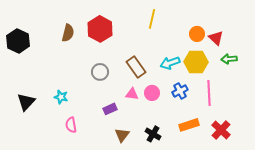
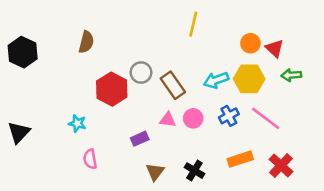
red hexagon: (100, 29) -> (112, 89), moved
gray circle: (100, 72) -> (141, 73), moved
pink line: (209, 93) -> (266, 118), turned -50
black triangle: (26, 102) -> (19, 132), moved

